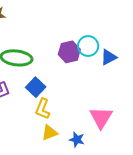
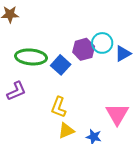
blue square: (36, 87) -> (61, 65), moved

